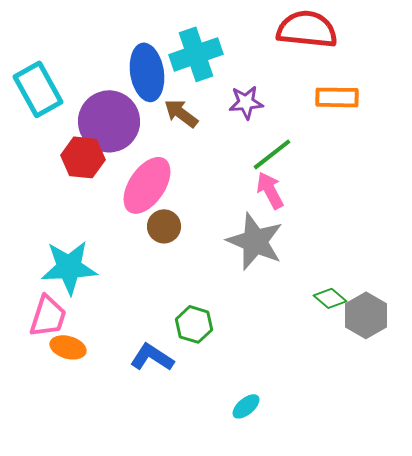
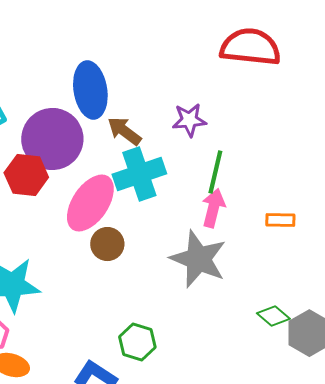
cyan cross: (196, 54) -> (139, 174), moved
orange rectangle: (337, 97) -> (280, 220), moved, size x0.7
green line: (272, 154) -> (215, 172), turned -39
pink arrow: (270, 190) -> (213, 208), turned 42

